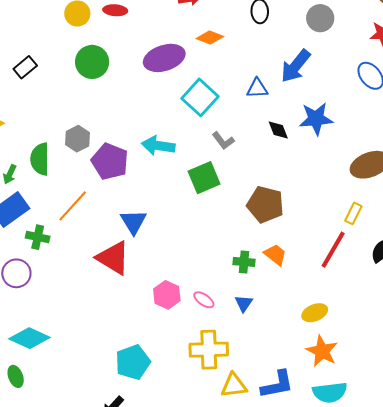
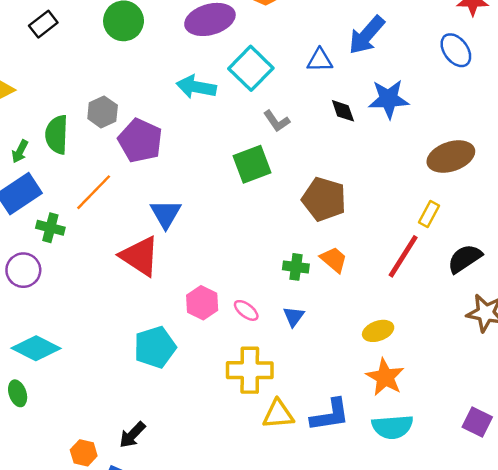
cyan arrow: (158, 146) -> (196, 87), moved
cyan pentagon: (133, 362) -> (155, 347), moved

